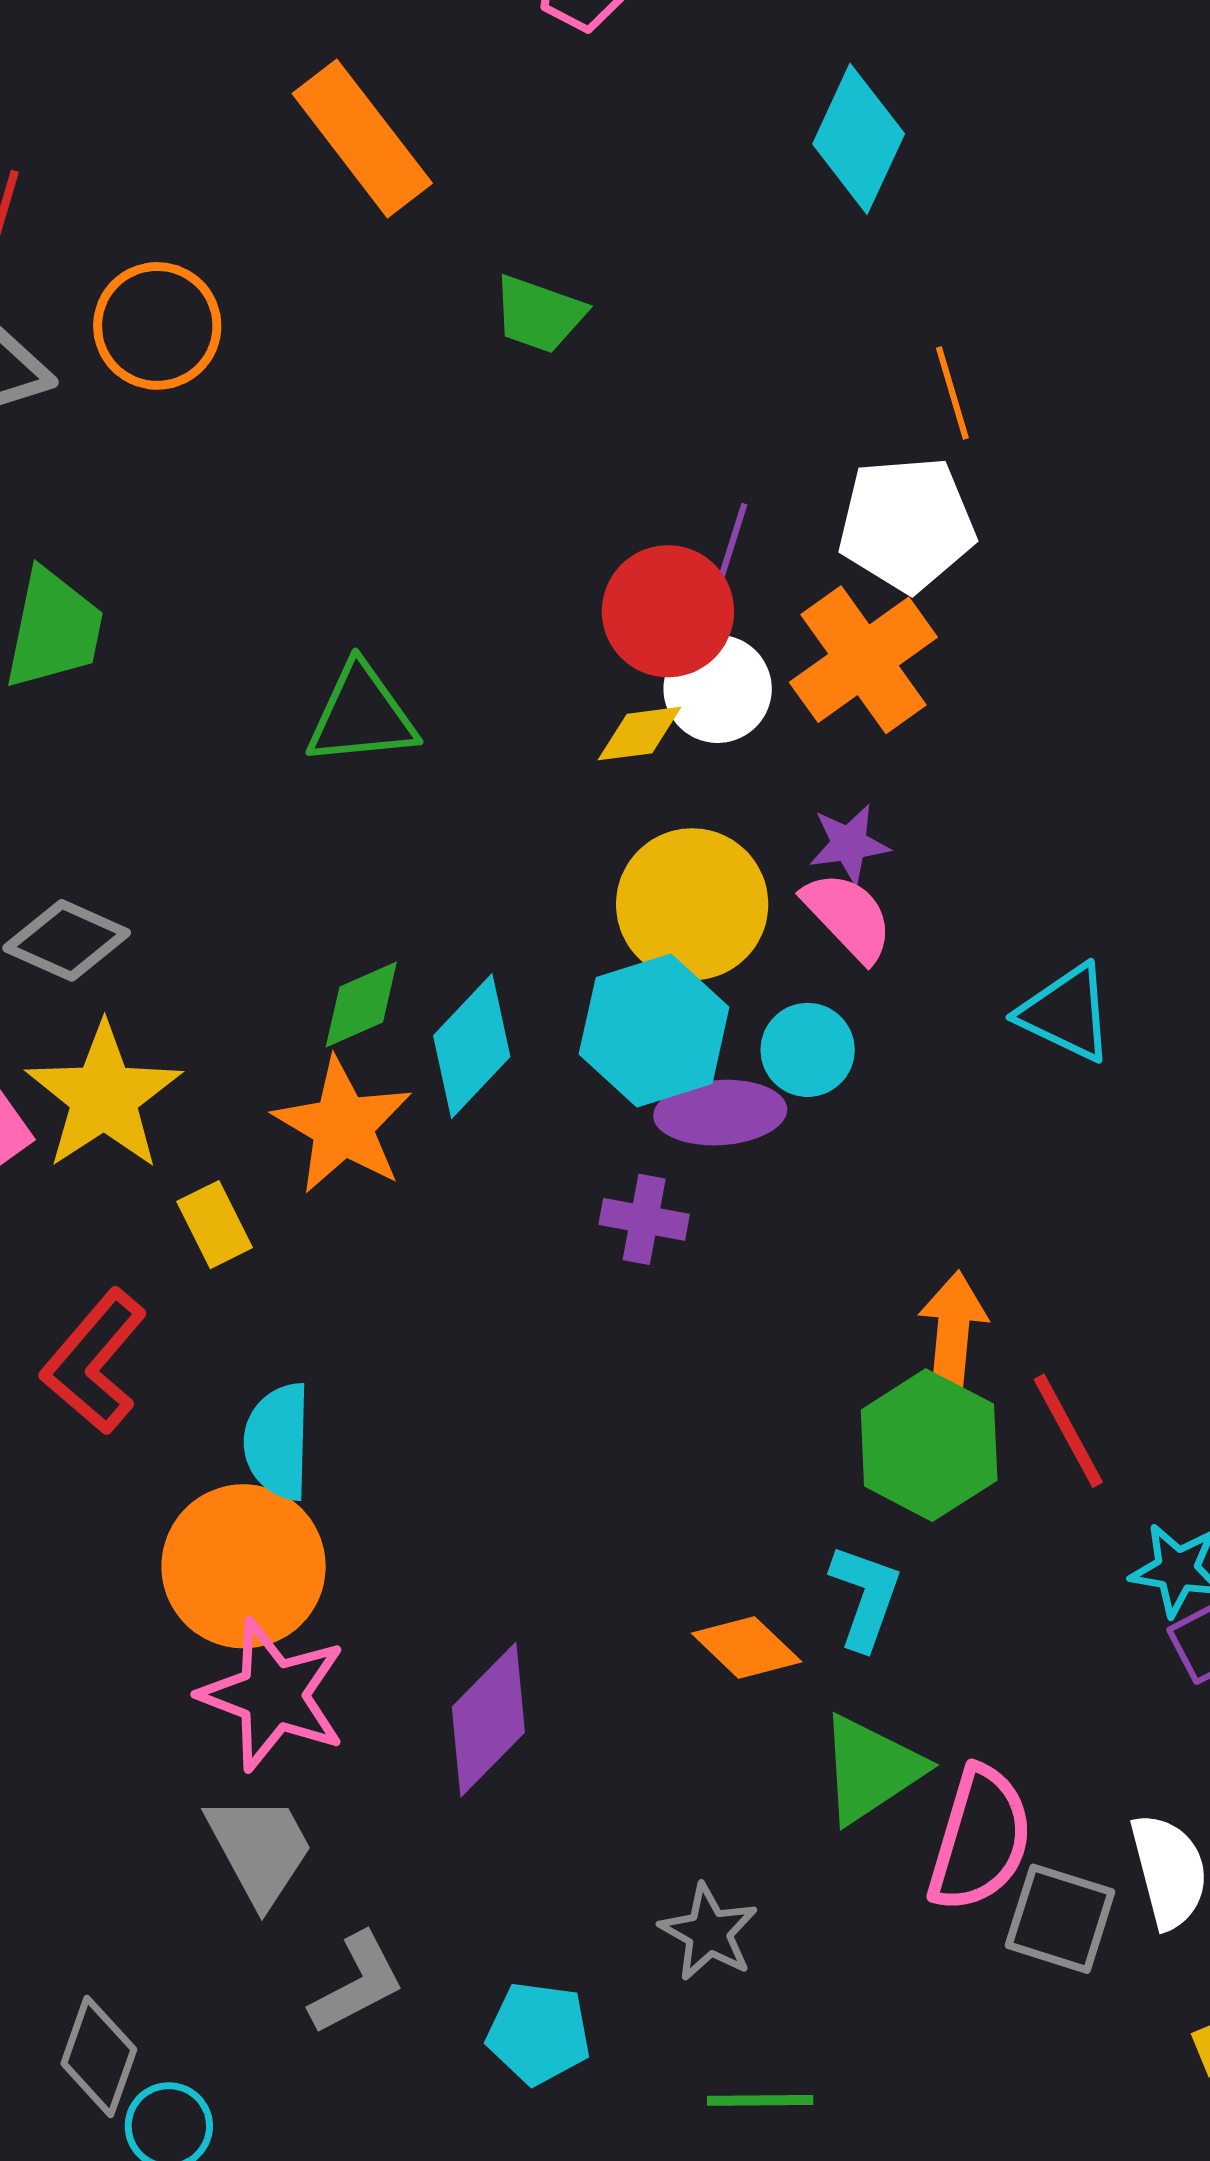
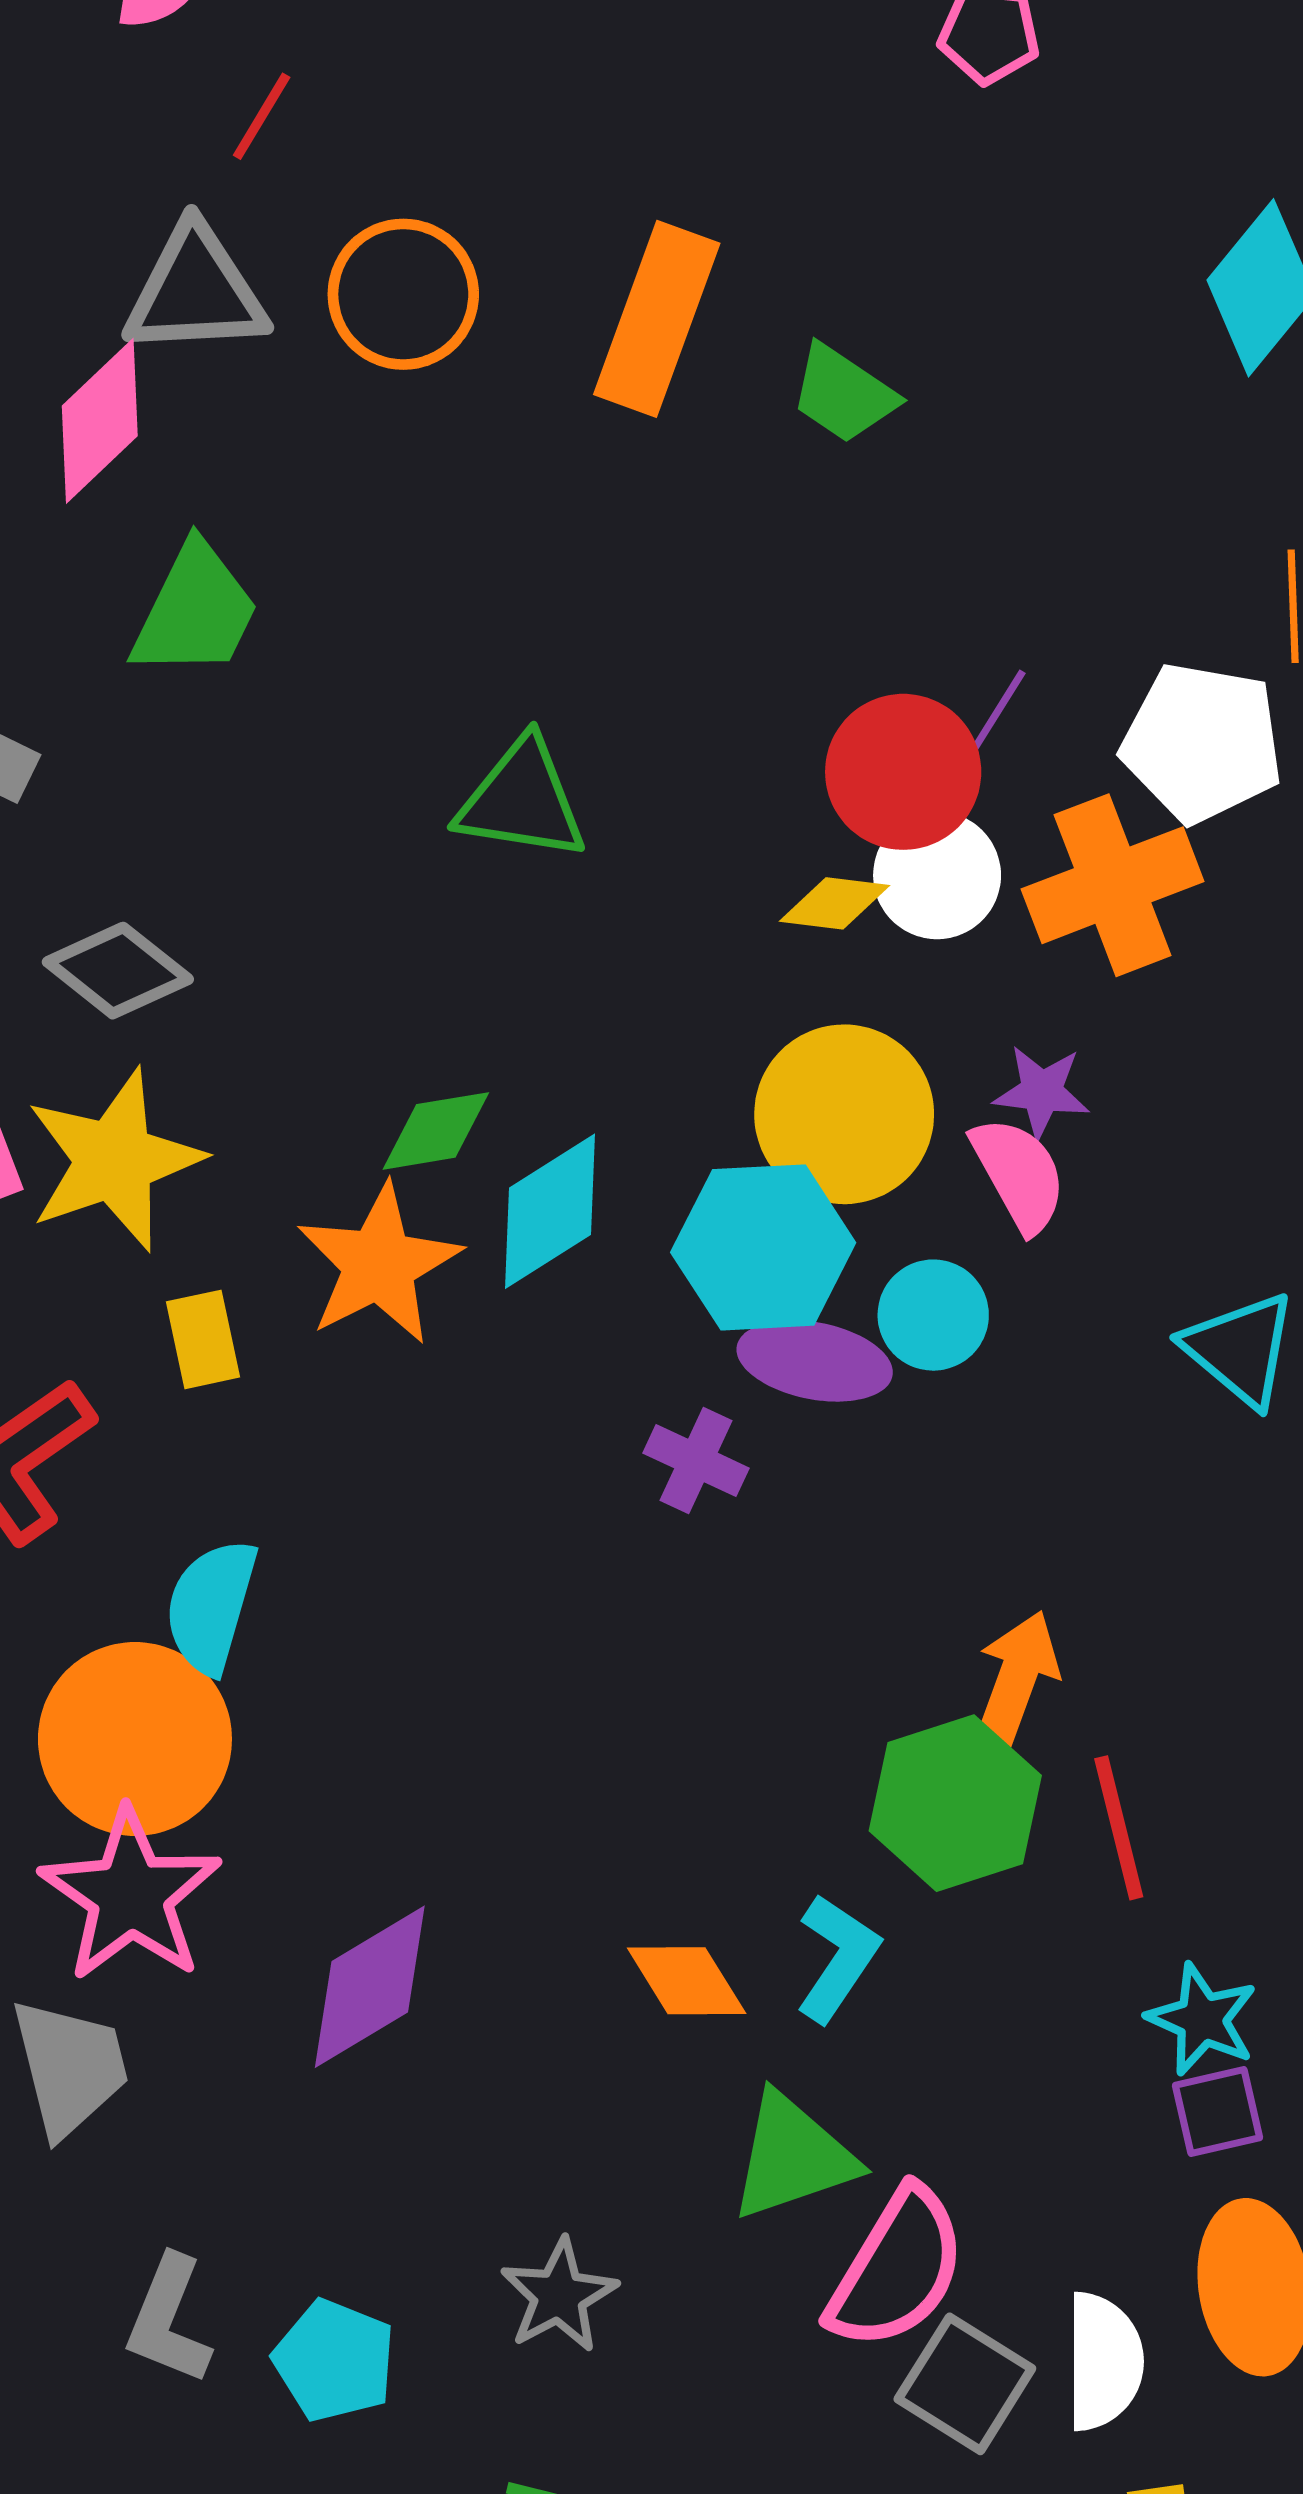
orange rectangle: (362, 138) -> (657, 319), moved, turned 43
gray L-shape: (357, 1983) -> (169, 2320), moved, turned 125

